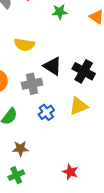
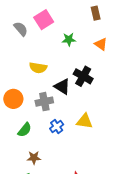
black cross: (84, 71) -> (83, 76), moved
yellow triangle: (79, 106) -> (85, 121), turned 30

